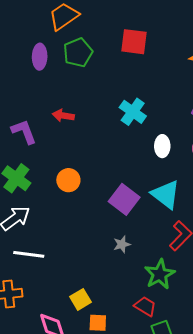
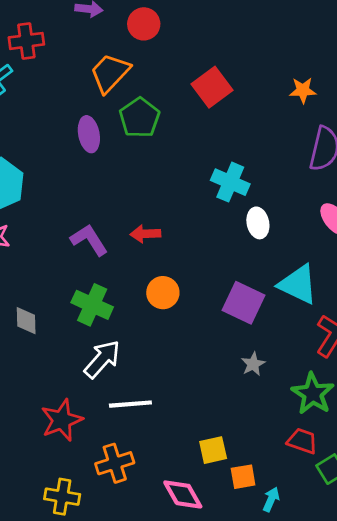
red square: (134, 42) -> (212, 87), turned -32
red arrow: (63, 116) -> (145, 234), moved
white ellipse: (162, 146) -> (258, 223), moved
yellow square: (81, 299) -> (213, 450), turned 30

